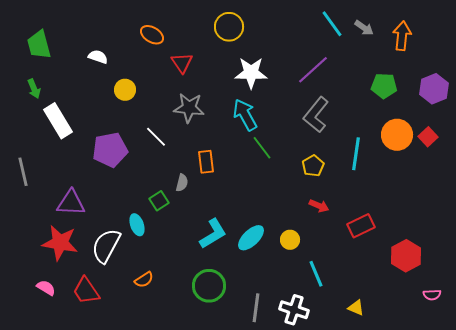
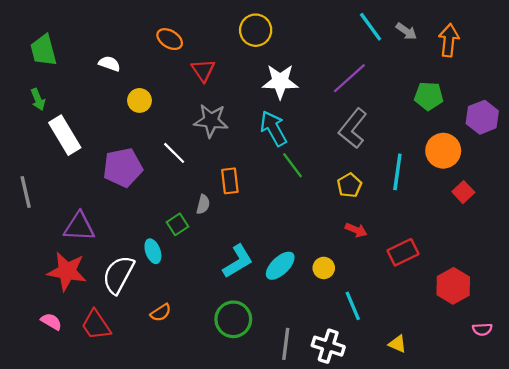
purple hexagon: (434, 89) -> (482, 117), moved
red square: (428, 137) -> (463, 192), moved

